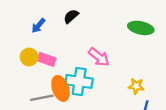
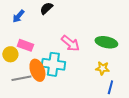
green ellipse: (141, 28) -> (106, 42), moved
yellow circle: (29, 57) -> (10, 54), moved

